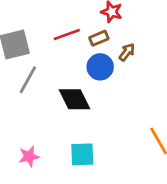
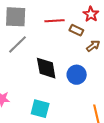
brown rectangle: (99, 38) -> (76, 30), turned 32
blue circle: (100, 67) -> (77, 75), moved

